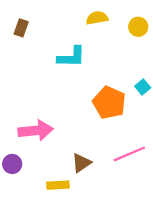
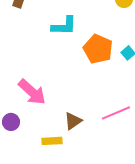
orange pentagon: (109, 103) -> (98, 49), moved
pink arrow: (36, 131) -> (32, 92), turned 48

